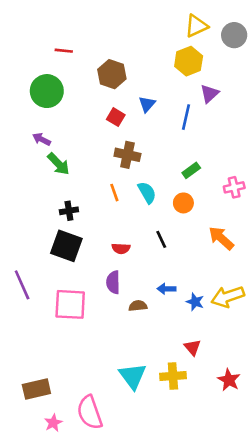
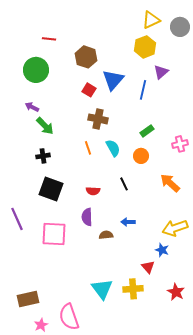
blue triangle: (147, 104) -> (113, 80), size x1.6
black cross: (69, 211) -> (43, 156), moved
blue star: (195, 302) -> (162, 250), moved

